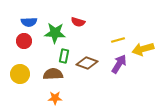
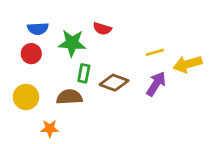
orange star: (55, 98) -> (50, 129), moved

